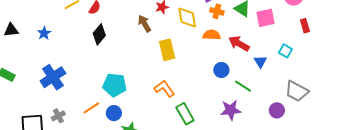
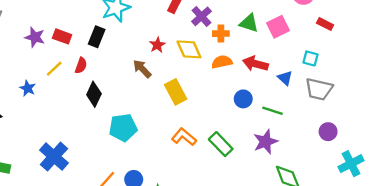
red rectangle: (305, 26) -> (325, 24), turned -32
blue star: (44, 33) -> (28, 88), moved
cyan pentagon: (115, 85) -> (123, 128), moved
gray trapezoid: (297, 91) -> (319, 89), moved
purple circle: (277, 110) -> (328, 132), moved
green rectangle: (185, 114) -> (221, 144), moved

